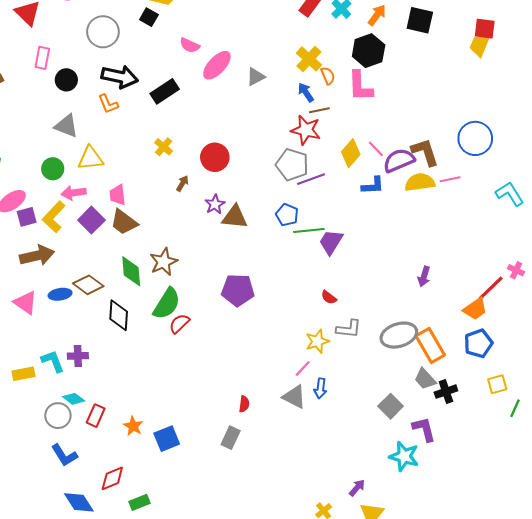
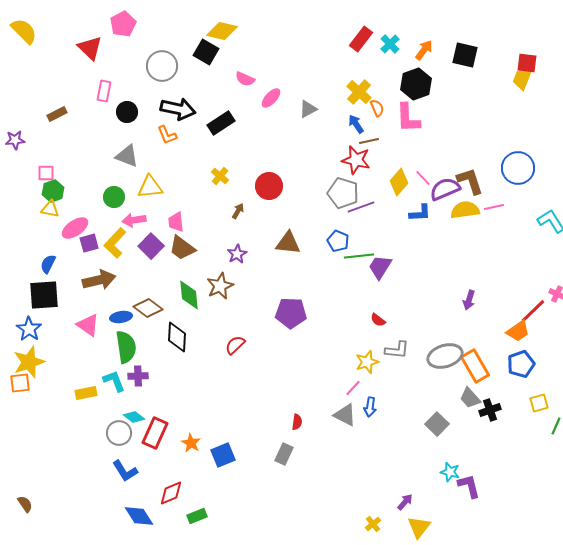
black square: (149, 17) -> (206, 52), size x1.4
pink ellipse: (217, 65) -> (271, 98), size x0.7
purple star: (215, 204) -> (237, 254), moved
green semicircle: (167, 304) -> (126, 347), moved, turned -40
red rectangle: (96, 416) -> (155, 433), size x1.4
purple L-shape: (424, 429) -> (469, 486), moved
cyan star: (404, 456) -> (450, 472), size x0.7

